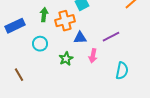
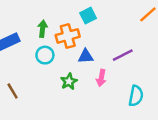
cyan circle: (40, 44) -> (45, 55), moved
brown line: (19, 75) -> (13, 91), moved

